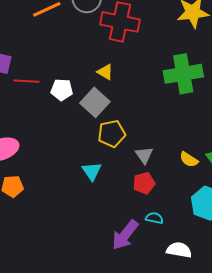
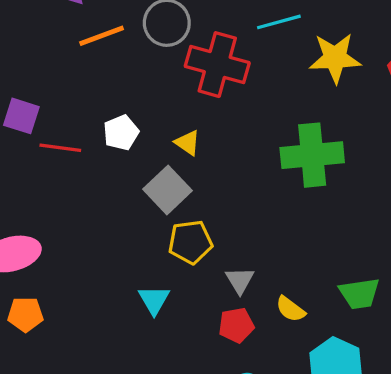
white pentagon: (62, 90) -> (121, 133), moved, turned -30
yellow semicircle: (189, 159) -> (291, 309), moved

